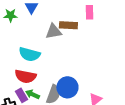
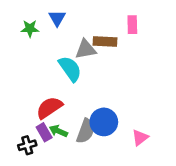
cyan semicircle: (29, 54) -> (70, 69), moved, turned -140
red semicircle: (25, 76) -> (49, 108), turned 135

